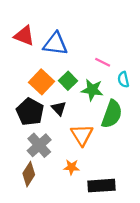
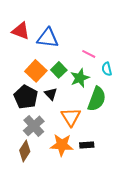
green star: (92, 90) -> (80, 78), turned -30
orange star: (71, 167) -> (62, 145), size x1.6
black rectangle: (101, 186) -> (87, 145), moved, size x0.6

